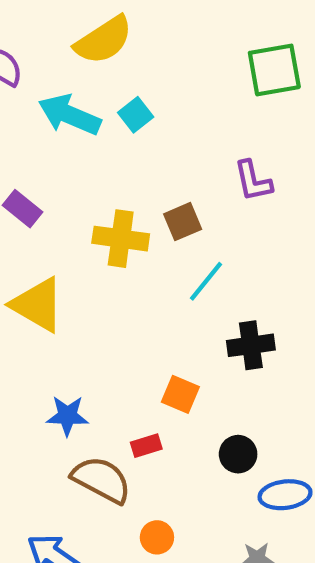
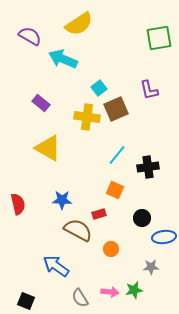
cyan square: (136, 115) -> (99, 88), moved
brown square: (183, 222) -> (116, 109), size x1.4
cyan line: (206, 281) -> (117, 155), moved
orange circle: (157, 537) -> (111, 249), moved

